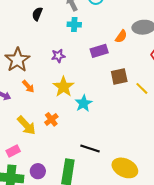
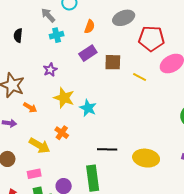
orange semicircle: (121, 36) -> (90, 27), moved
brown square: (119, 77) -> (113, 62), moved, turned 30
pink rectangle: (13, 151) -> (34, 174), turned 32

